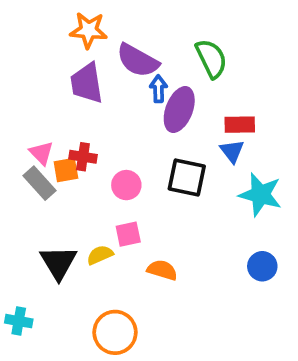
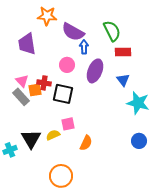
purple trapezoid: (87, 83) -> (27, 44), moved
purple ellipse: (179, 110) -> (95, 71), moved
red rectangle: (240, 125) -> (123, 52), moved
black square: (187, 178) -> (63, 94), moved
pink circle: (126, 185) -> (67, 65), moved
orange semicircle: (162, 270) -> (86, 143), turned 98
cyan cross: (19, 321) -> (10, 150), moved, turned -32

